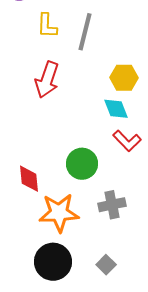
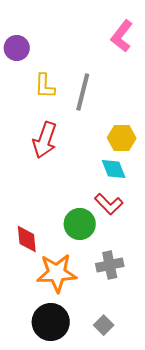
red L-shape: (127, 141) -> (109, 204), moved

